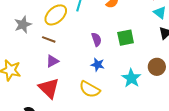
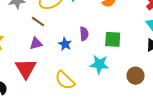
blue star: (98, 65) -> (65, 44), moved
cyan star: (131, 78) -> (99, 64), moved, turned 30

